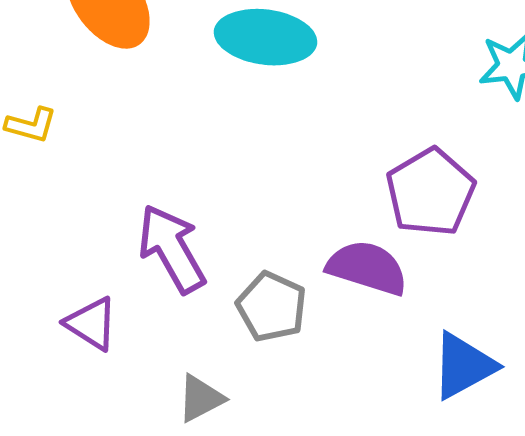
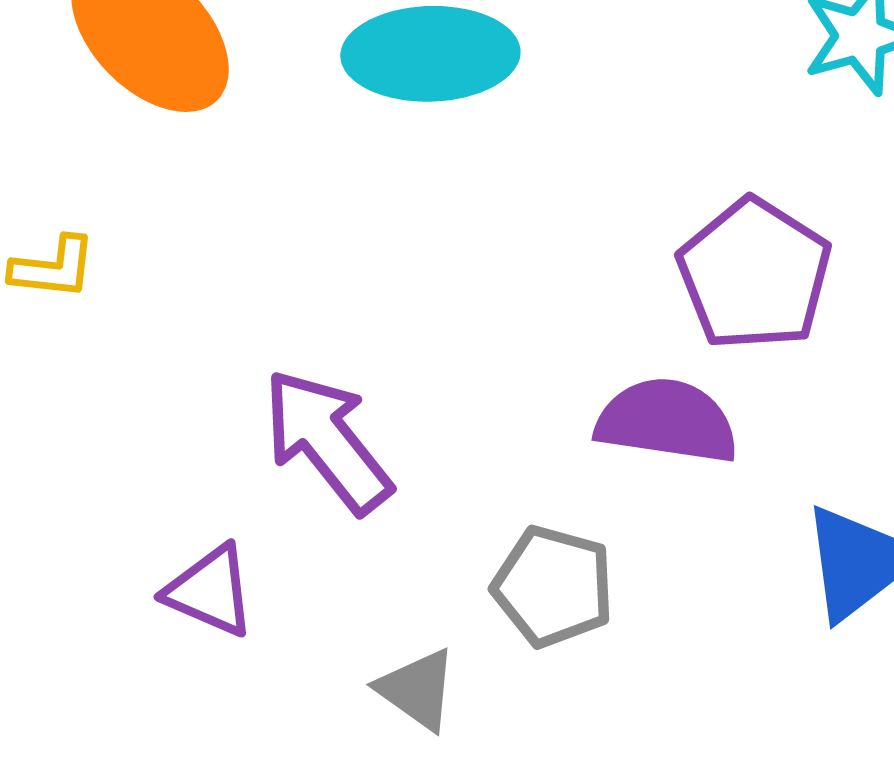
gray pentagon: (272, 307) -> (553, 586), moved
gray triangle: (201, 398) -> (417, 689), turned -48

